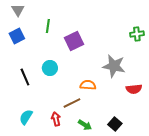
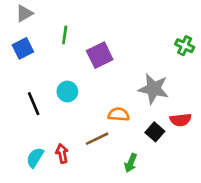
gray triangle: (18, 10) -> (24, 13), turned 32
green cross: (137, 34) -> (185, 46), turned 32
red arrow: (56, 119) -> (62, 153), moved
black square: (115, 124) -> (155, 132), moved
green arrow: (85, 125) -> (131, 163), moved, turned 80

